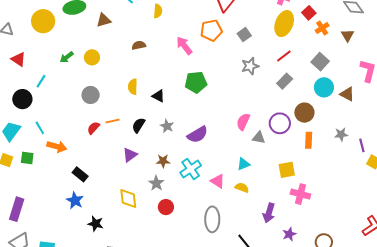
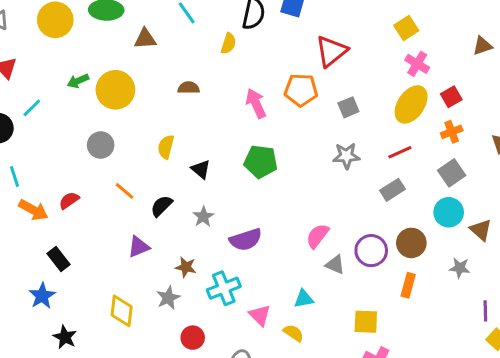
orange cross: (322, 28) -> (452, 132), moved
yellow circle: (92, 57) -> (115, 90), size x1.6
orange line: (113, 121) -> (125, 191), turned 40
red semicircle: (93, 128) -> (69, 200), moved
gray star: (341, 134) -> (460, 268), moved
red circle: (166, 207) -> (193, 338), moved

